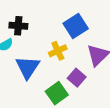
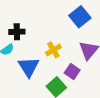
blue square: (76, 26) -> (80, 17), moved

